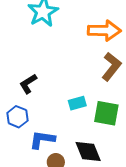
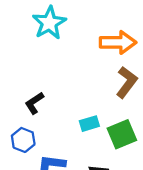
green square: (106, 113) -> (122, 134), turned -32

